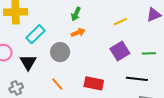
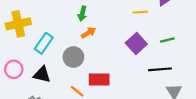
yellow line: (120, 22) -> (140, 12), moved, turned 32
black triangle: (28, 62) -> (42, 74), turned -36
red rectangle: (94, 83) -> (99, 80), moved

